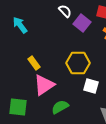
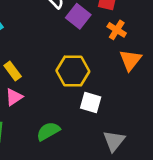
pink triangle: (44, 85) -> (14, 97), moved, size x0.6

